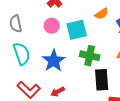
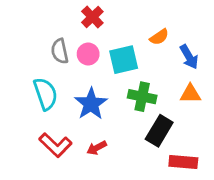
gray semicircle: (16, 24) -> (60, 51), moved
black rectangle: (102, 80) -> (159, 131), turned 35

